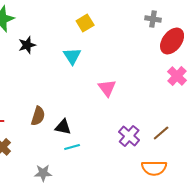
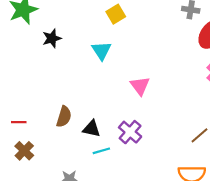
purple cross: (129, 136) -> (130, 132), moved

